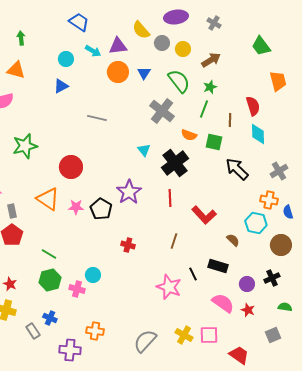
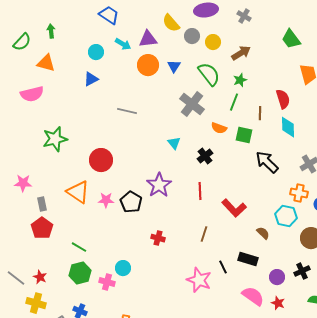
black cross: (175, 163) -> (205, 156), size x0.6

